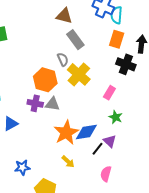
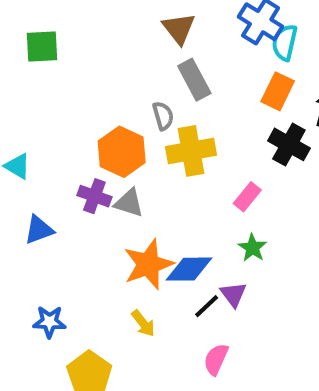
brown triangle: (64, 16) -> (179, 28), turned 30
yellow cross: (79, 74) -> (191, 151), turned 30

